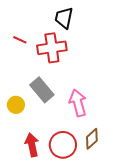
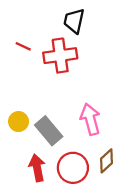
gray rectangle: (42, 90) -> (49, 131), moved

